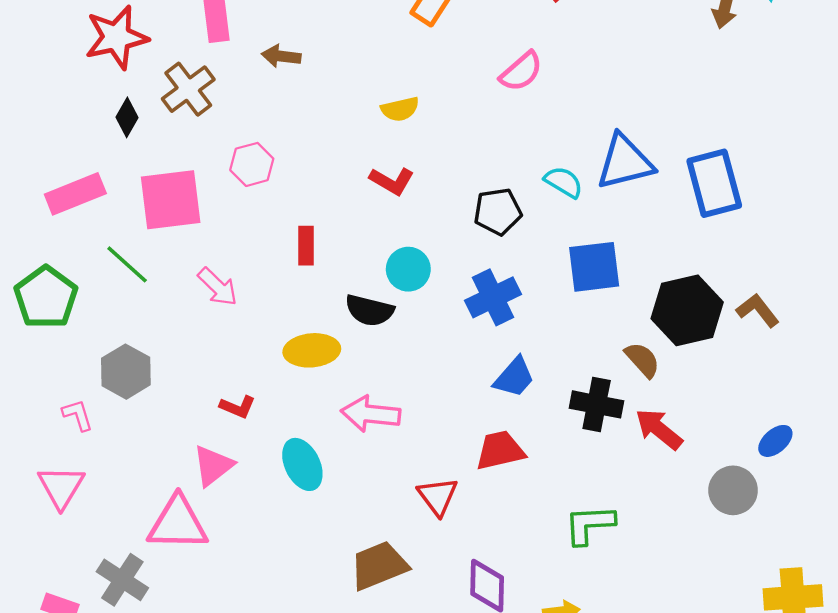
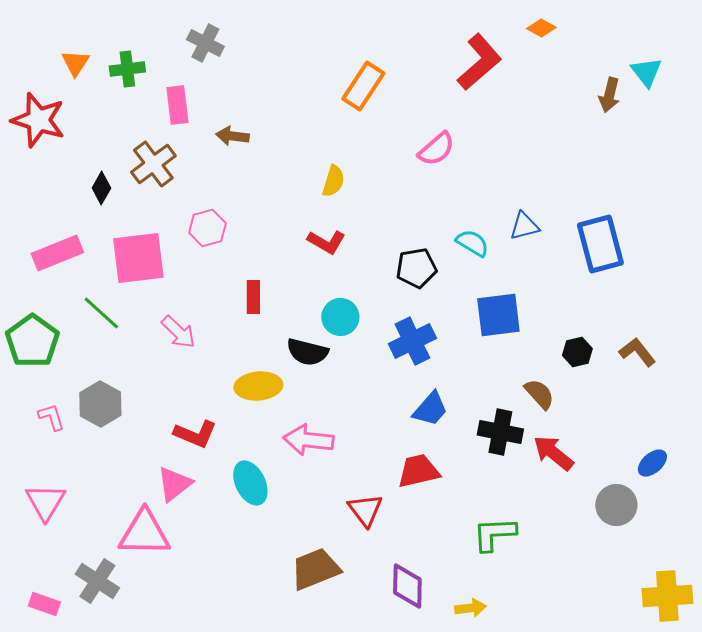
red star: (116, 37) -> (38, 120), moved, turned 30
yellow semicircle: (400, 109) -> (333, 181), turned -60
blue triangle: (625, 162) -> (524, 226), size x0.6
black hexagon: (687, 310) -> (577, 352), size x0.5
red L-shape: (238, 407) -> (195, 434), size x1.4
pink L-shape: (78, 415) -> (51, 417), moved

